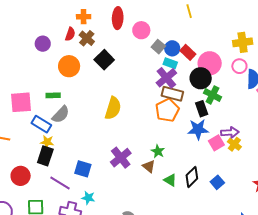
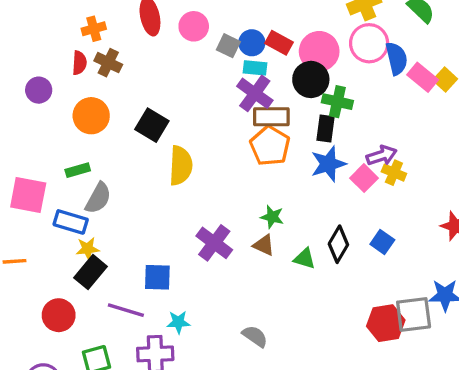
black square: (104, 60) -> (152, 125), moved
pink circle: (239, 66) -> (369, 43), size x1.5
pink square: (21, 102) -> (28, 195), turned 30
black rectangle: (202, 109) -> (326, 129), turned 42
black rectangle: (45, 156) -> (91, 272), turned 36

